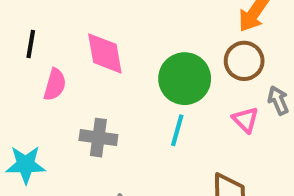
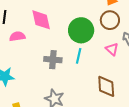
pink semicircle: (55, 85) -> (17, 36), turned -112
gray cross: (98, 138) -> (53, 60), moved

